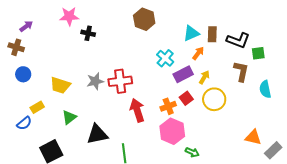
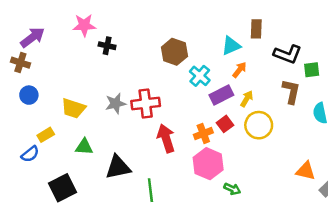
brown hexagon: (144, 19) -> (174, 52), moved
purple arrow: (26, 26) -> (32, 37), size x1.5
brown rectangle: (212, 34) -> (256, 29), moved
green triangle: (69, 117) -> (84, 147), turned 42

